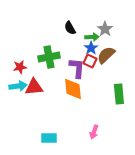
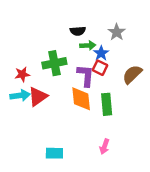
black semicircle: (70, 28) -> (78, 31), turned -64
green arrow: (92, 37) -> (88, 45), moved
brown semicircle: (106, 55) -> (132, 74), moved
red triangle: (34, 87) -> (38, 97), turned -30
green rectangle: (119, 94) -> (107, 104), moved

